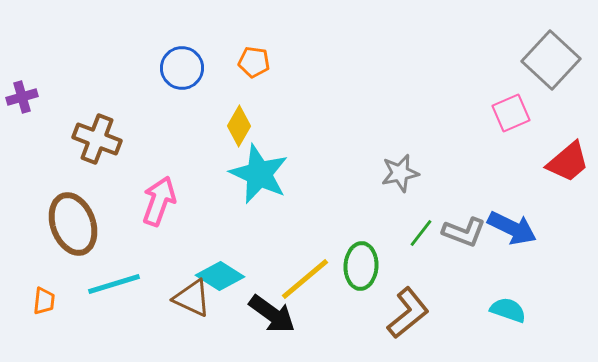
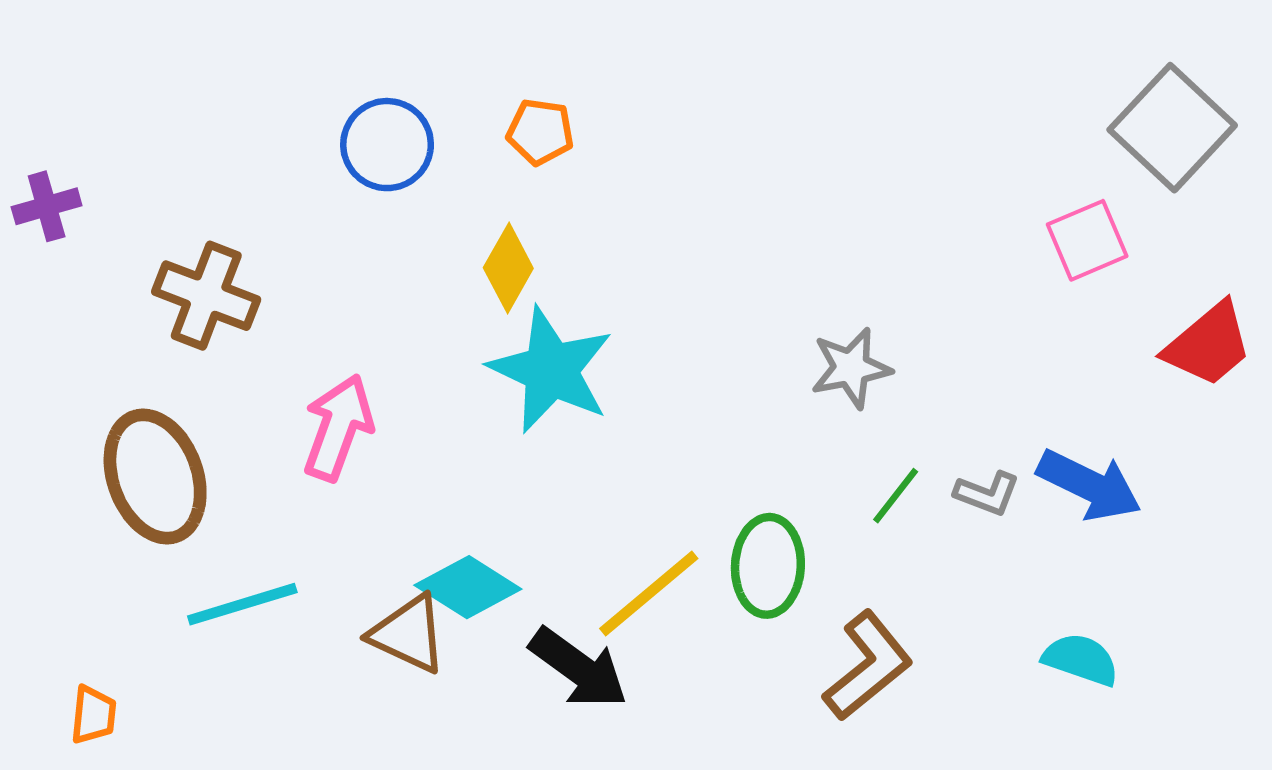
gray L-shape: (464, 232) -> (987, 494), size x0.7
orange trapezoid: (44, 301) -> (93, 715), moved

